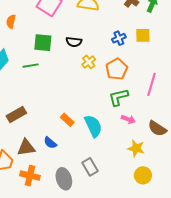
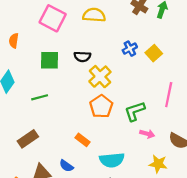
yellow square: (143, 35) -> (154, 53), moved, turned -35
yellow cross: (89, 62) -> (100, 77), size x1.5
green line: (31, 66) -> (40, 97), moved
orange pentagon: (117, 69) -> (101, 106), moved
cyan semicircle: (93, 126) -> (112, 160), moved, turned 115

